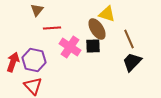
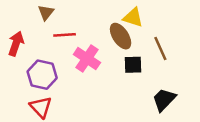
black square: (93, 46) -> (133, 65), moved
red arrow: (13, 62) -> (16, 44), moved
black trapezoid: (132, 62) -> (164, 100), moved

